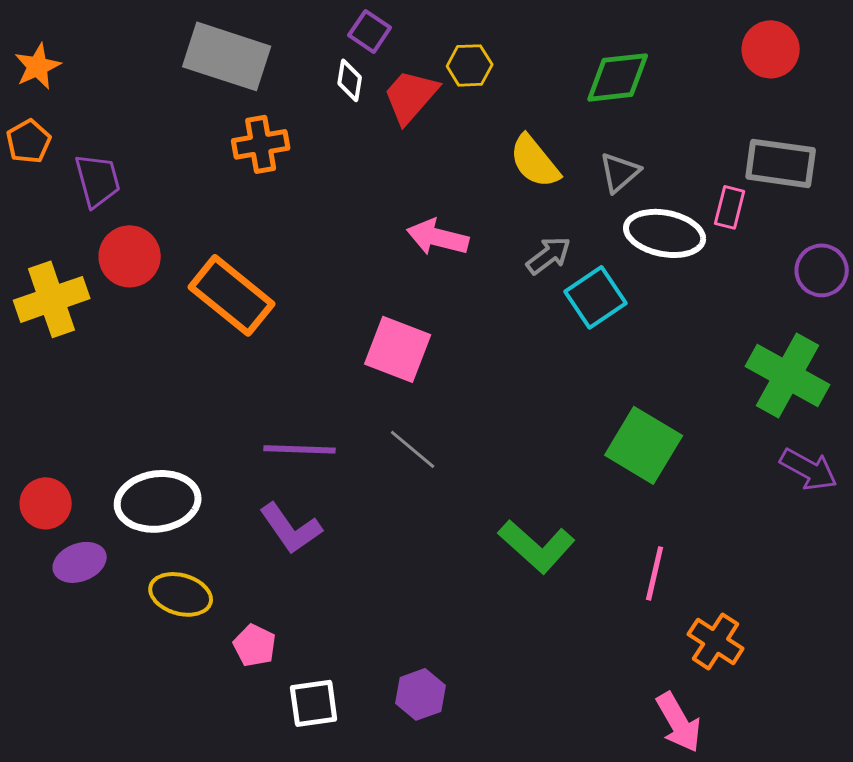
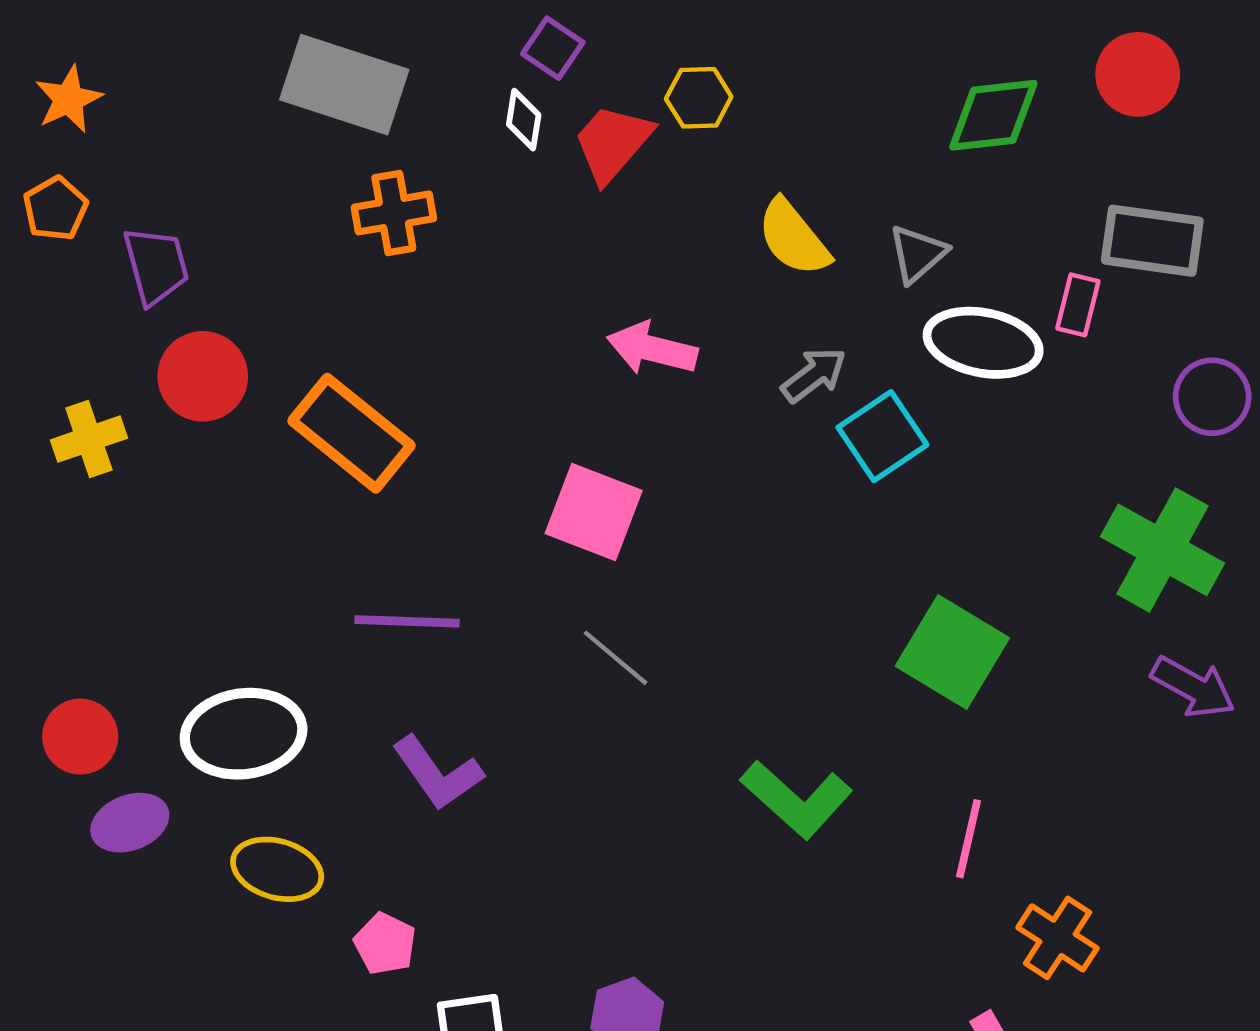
green diamond: (618, 77) -> (993, 115), moved
yellow cross: (52, 299) -> (89, 439), size x0.7
purple line: (300, 449) -> (407, 621), moved

